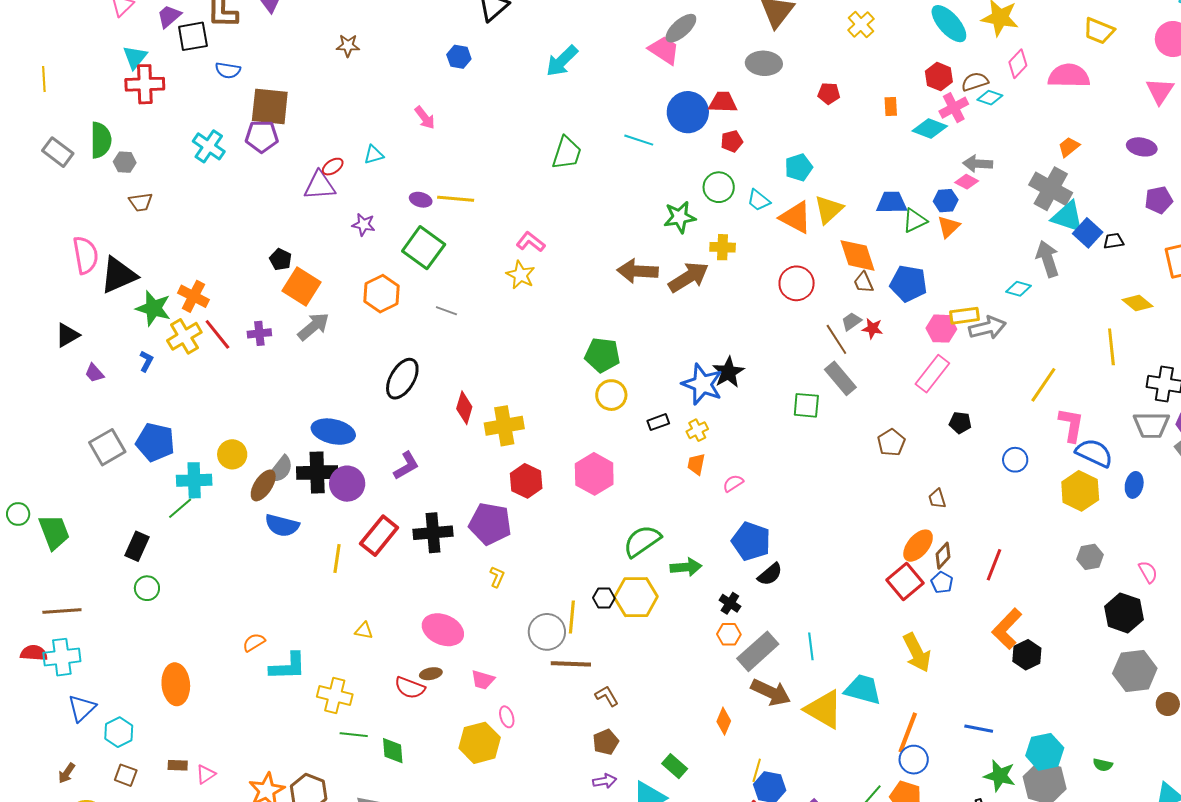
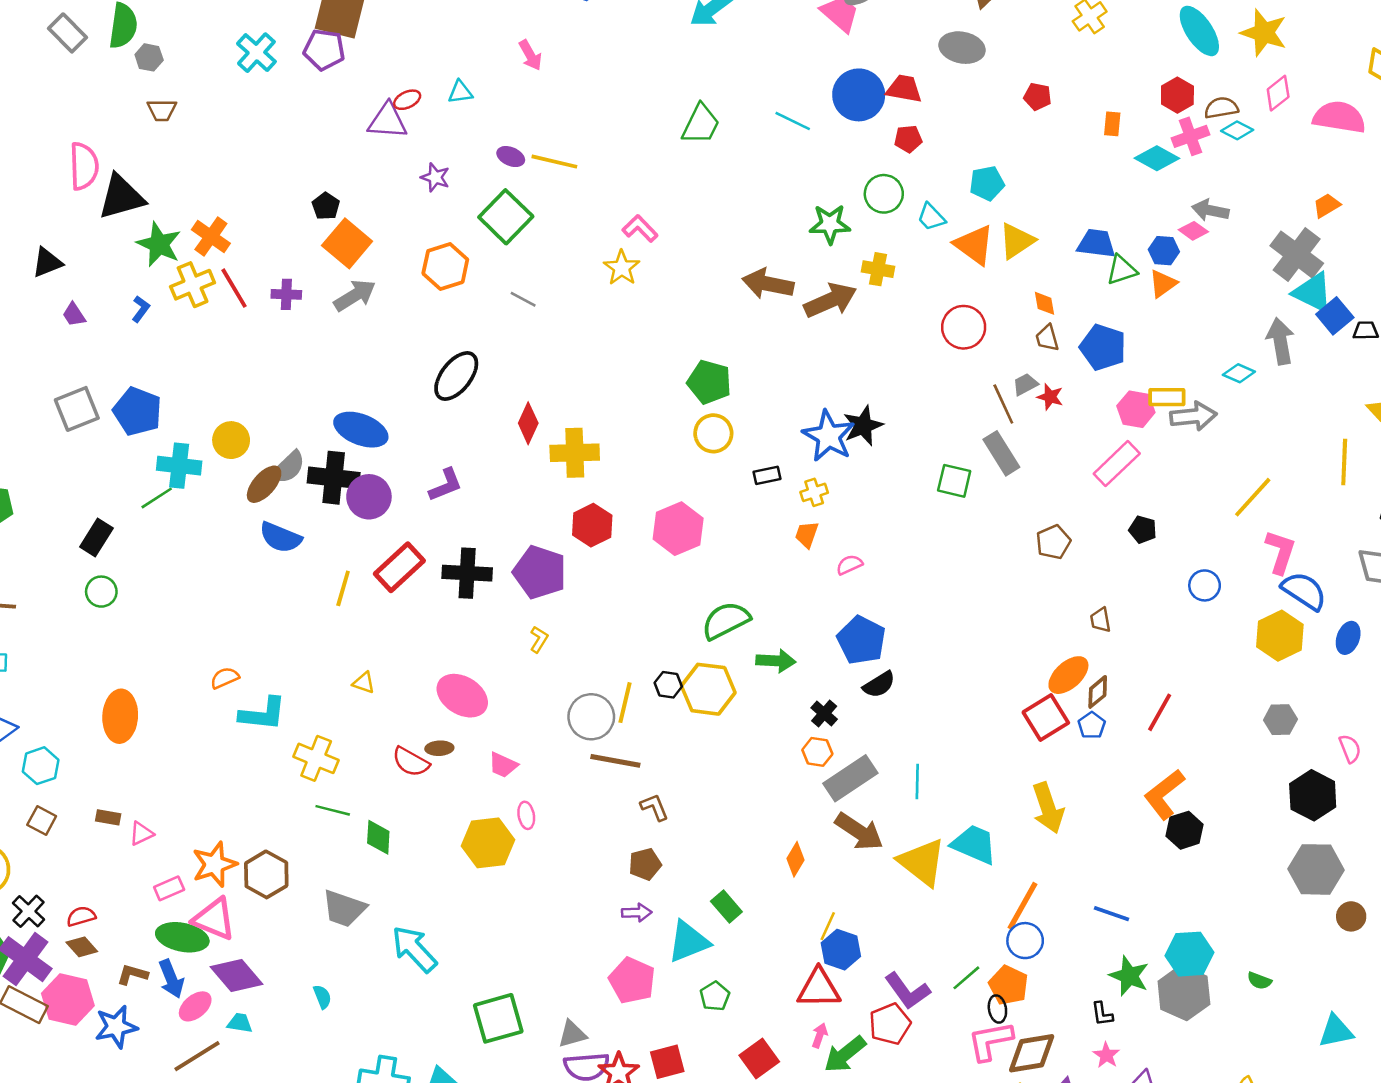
orange diamond: (858, 255) -> (1045, 303), size x0.5

